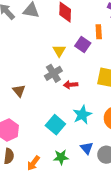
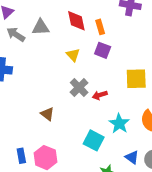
orange rectangle: (99, 32) -> (100, 27), moved
yellow triangle: (59, 51) -> (73, 55), moved

